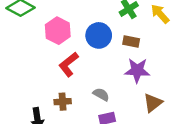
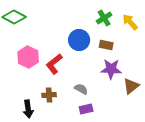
pink hexagon: (58, 31) -> (28, 57), moved
brown triangle: (153, 103) -> (131, 86), moved

